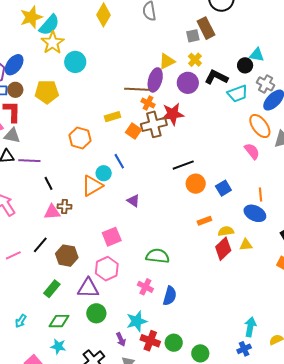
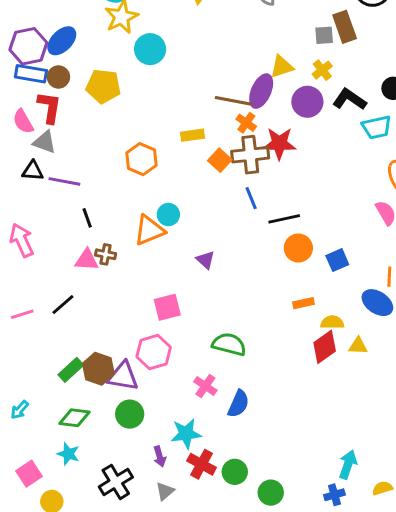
blue line: (119, 161) -> (251, 198), moved
brown hexagon: (67, 256) -> (98, 369), moved

